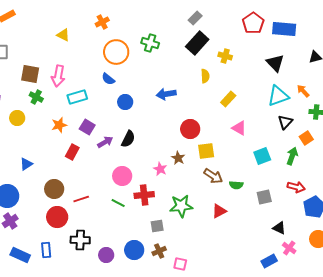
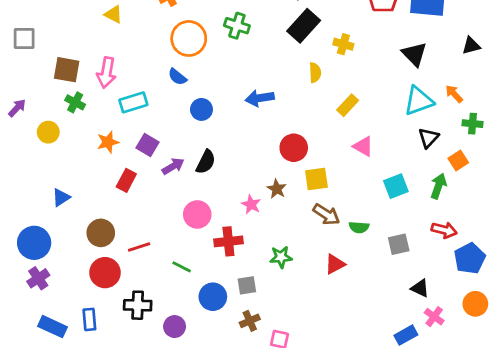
green line: (118, 203) -> (182, 267), moved
green star: (181, 206) -> (281, 257), size x0.7
blue circle: (134, 250) -> (213, 297), moved

